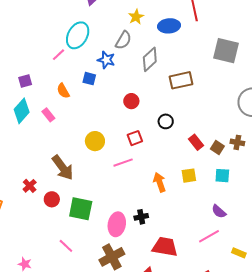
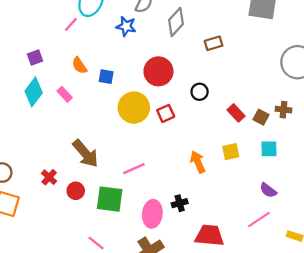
blue square: (89, 79) -> (106, 77), moved
brown rectangle: (181, 80) -> (214, 43), size x0.7
red circle: (131, 101) -> (158, 71), size x1.6
yellow circle: (95, 141) -> (134, 108), moved, size x1.4
pink line: (123, 163) -> (134, 169), moved

